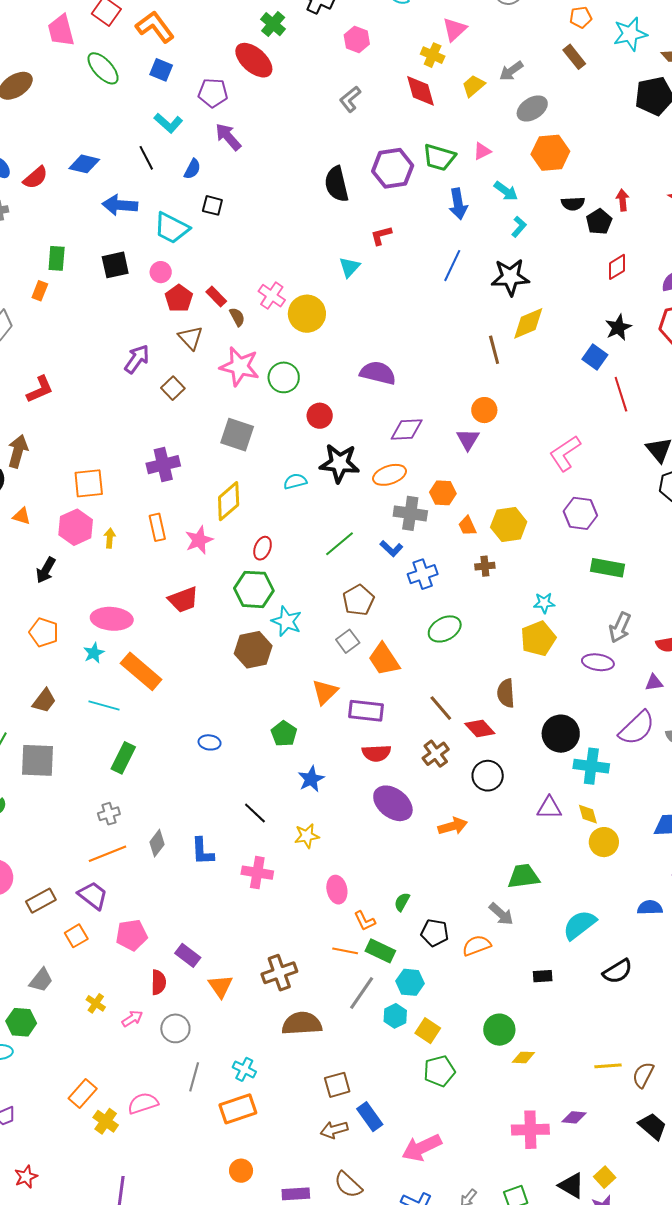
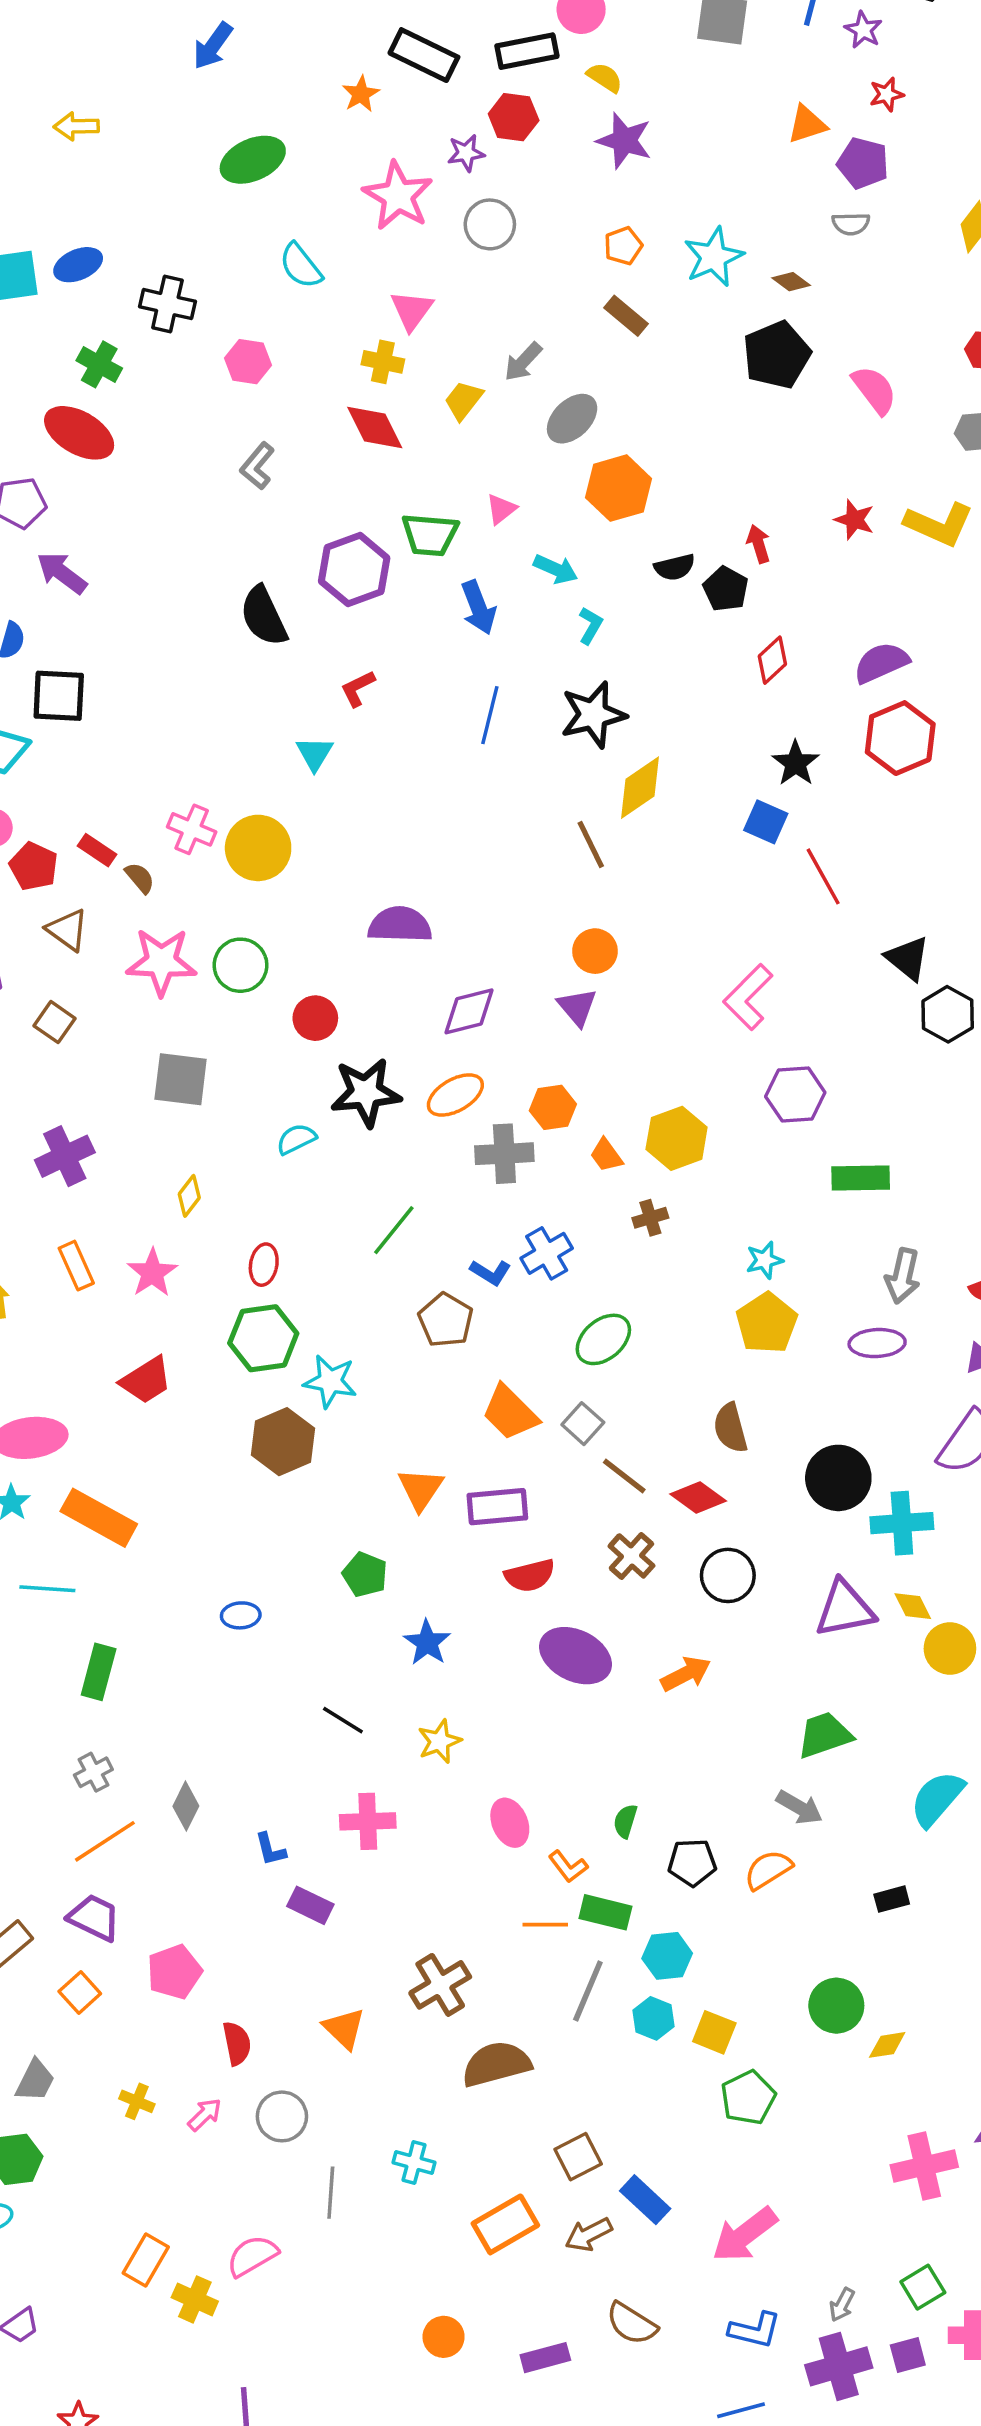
black square: (212, 205) -> (59, 696), size x1.6
yellow diamond: (229, 501) -> (189, 1196), size x0.6
blue L-shape: (391, 549) -> (490, 1272), moved
gray square: (348, 641) -> (583, 1424), moved
purple triangle: (549, 808) -> (845, 1609), size x1.4
blue L-shape: (202, 851) -> (270, 1849), moved, size x0.7
purple rectangle: (188, 955) -> (310, 1905), moved
orange rectangle: (238, 1109) -> (505, 2224), moved

